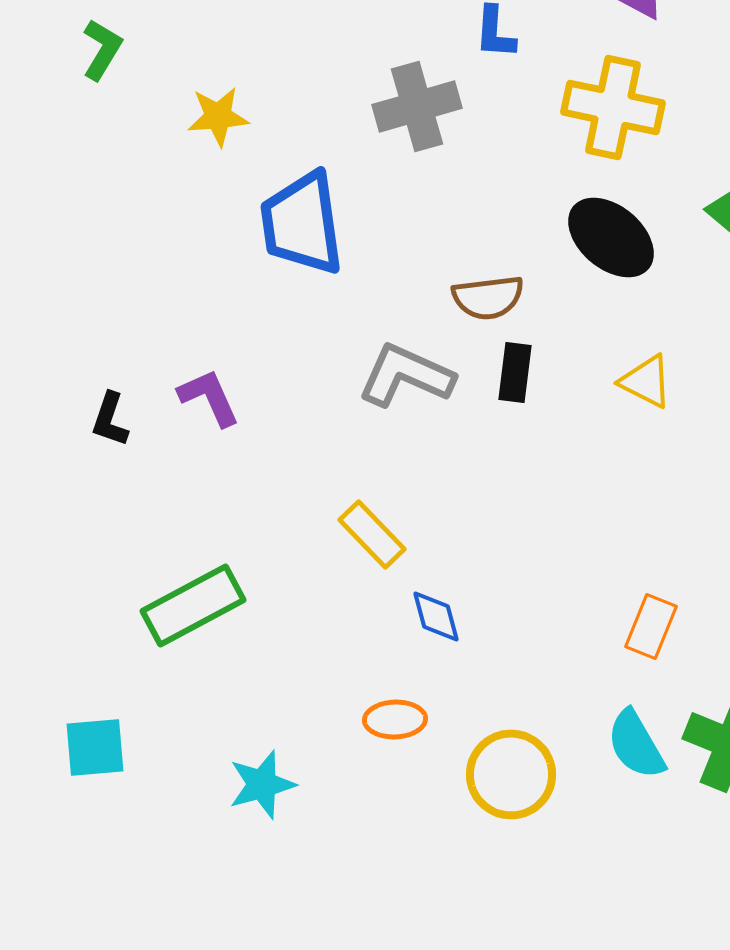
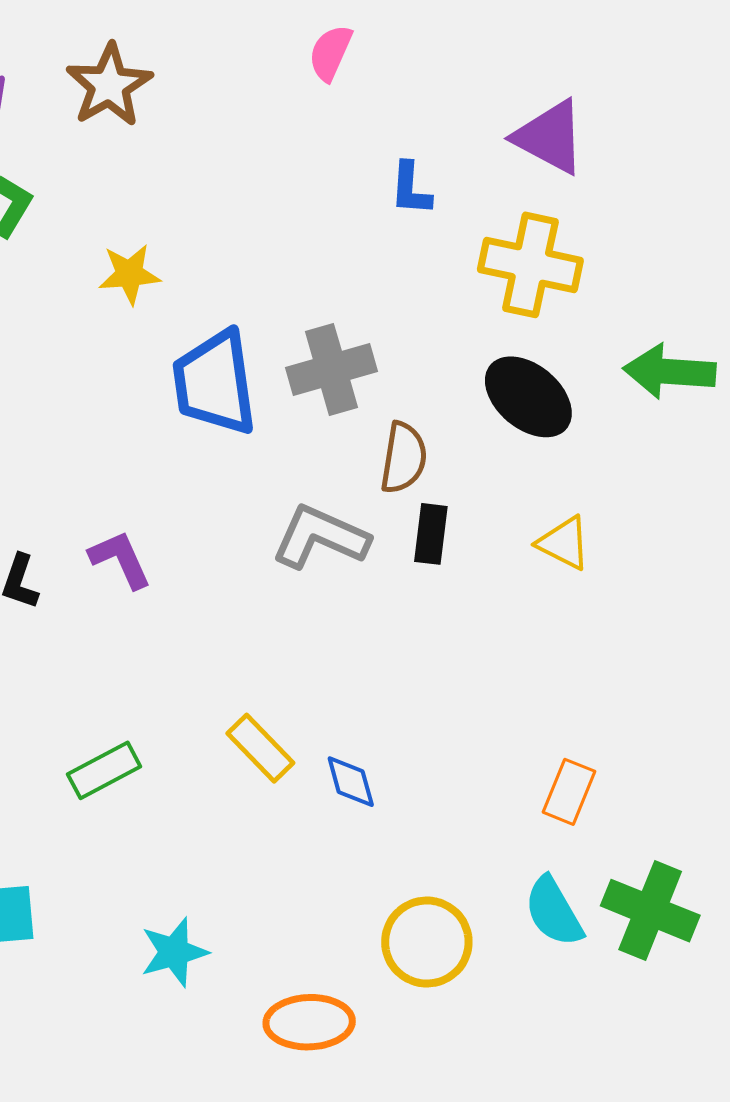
gray cross: (417, 106) -> (331, 370), moved
brown semicircle: (488, 297) -> (404, 458), turned -74
yellow rectangle: (372, 534) -> (260, 748), moved
green rectangle: (193, 605) -> (104, 770), size x0.7
orange ellipse: (395, 719) -> (309, 1022), moved, size x1.4

